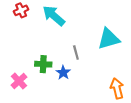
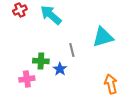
pink cross: (19, 81) -> (27, 79), moved, turned 35

